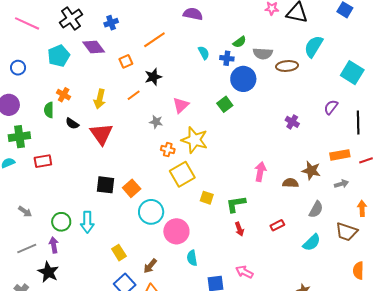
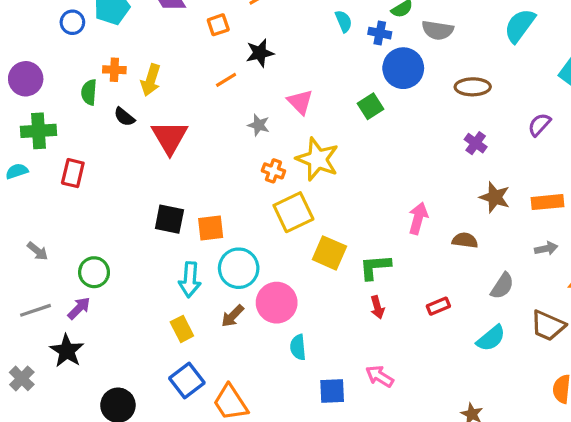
brown ellipse: (287, 66) -> (473, 87), moved
blue circle: (18, 68) -> (72, 22), moved
orange cross: (64, 95) -> (114, 70), turned -32
yellow arrow: (100, 99) -> (151, 80), moved
pink triangle: (181, 105) -> (300, 102), turned -36
red rectangle: (43, 161) -> (73, 173), turned -72
brown star: (311, 171) -> (495, 197), moved
orange square: (132, 188) -> (211, 228), turned 30
yellow square: (207, 198) -> (329, 253), size x1.5
cyan arrow: (87, 222) -> (190, 280), moved
purple arrow: (54, 245) -> (79, 308), turned 49
brown arrow: (150, 266) -> (233, 316), moved

